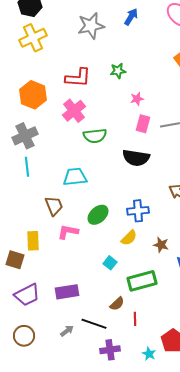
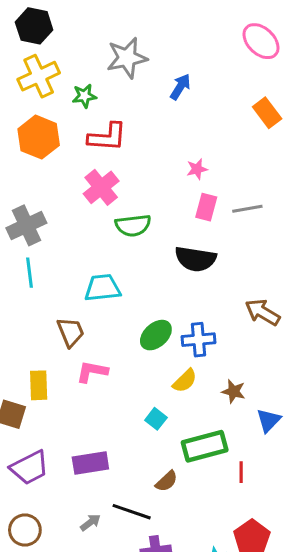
blue arrow: (131, 17) -> (180, 87), moved
green star: (118, 71) -> (84, 96), moved
orange hexagon: (33, 95) -> (39, 137), moved
green ellipse: (98, 215) -> (156, 335), moved
red line: (135, 319) -> (241, 472), moved

